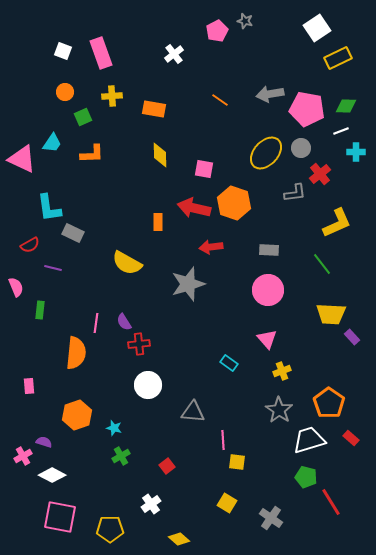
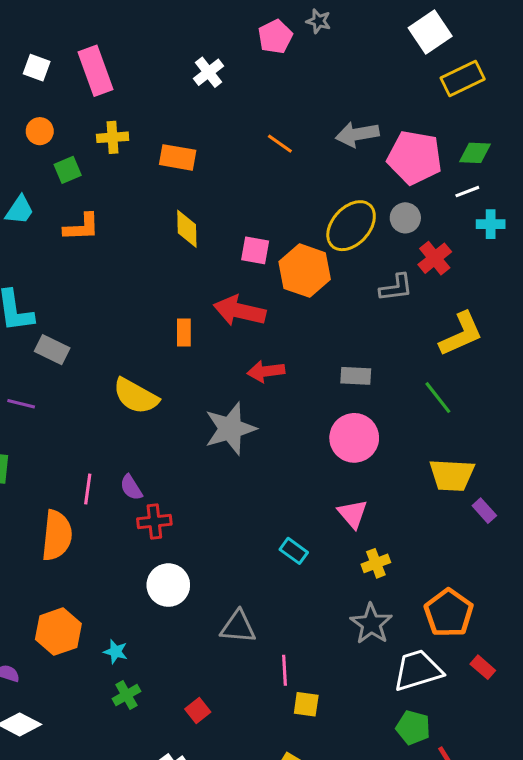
orange hexagon: (234, 203) -> (305, 271), moved

